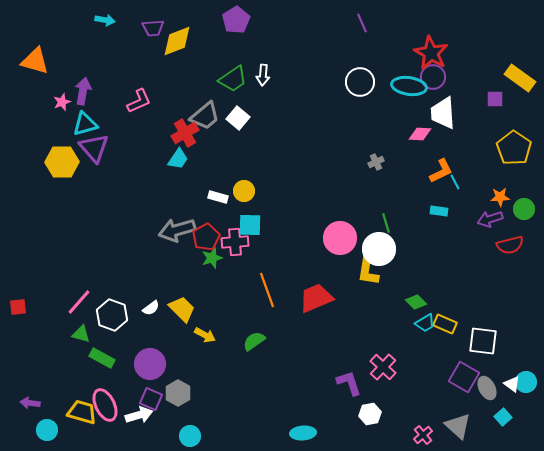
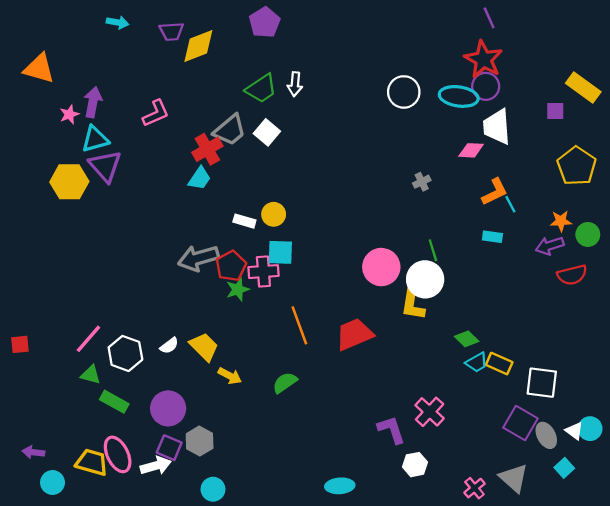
purple line: (362, 23) -> (489, 18), moved

